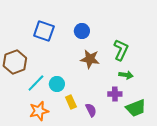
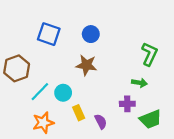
green L-shape: (121, 50) -> (149, 54), moved
brown star: (90, 59) -> (86, 65), moved

